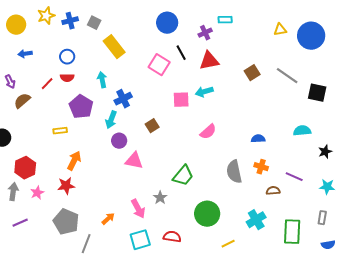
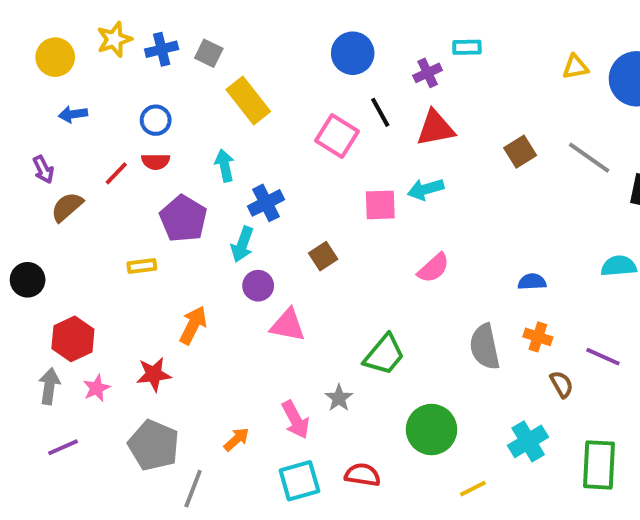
orange arrow: (74, 161) -> (193, 325), moved
brown semicircle: (273, 191) -> (562, 384), turned 64

